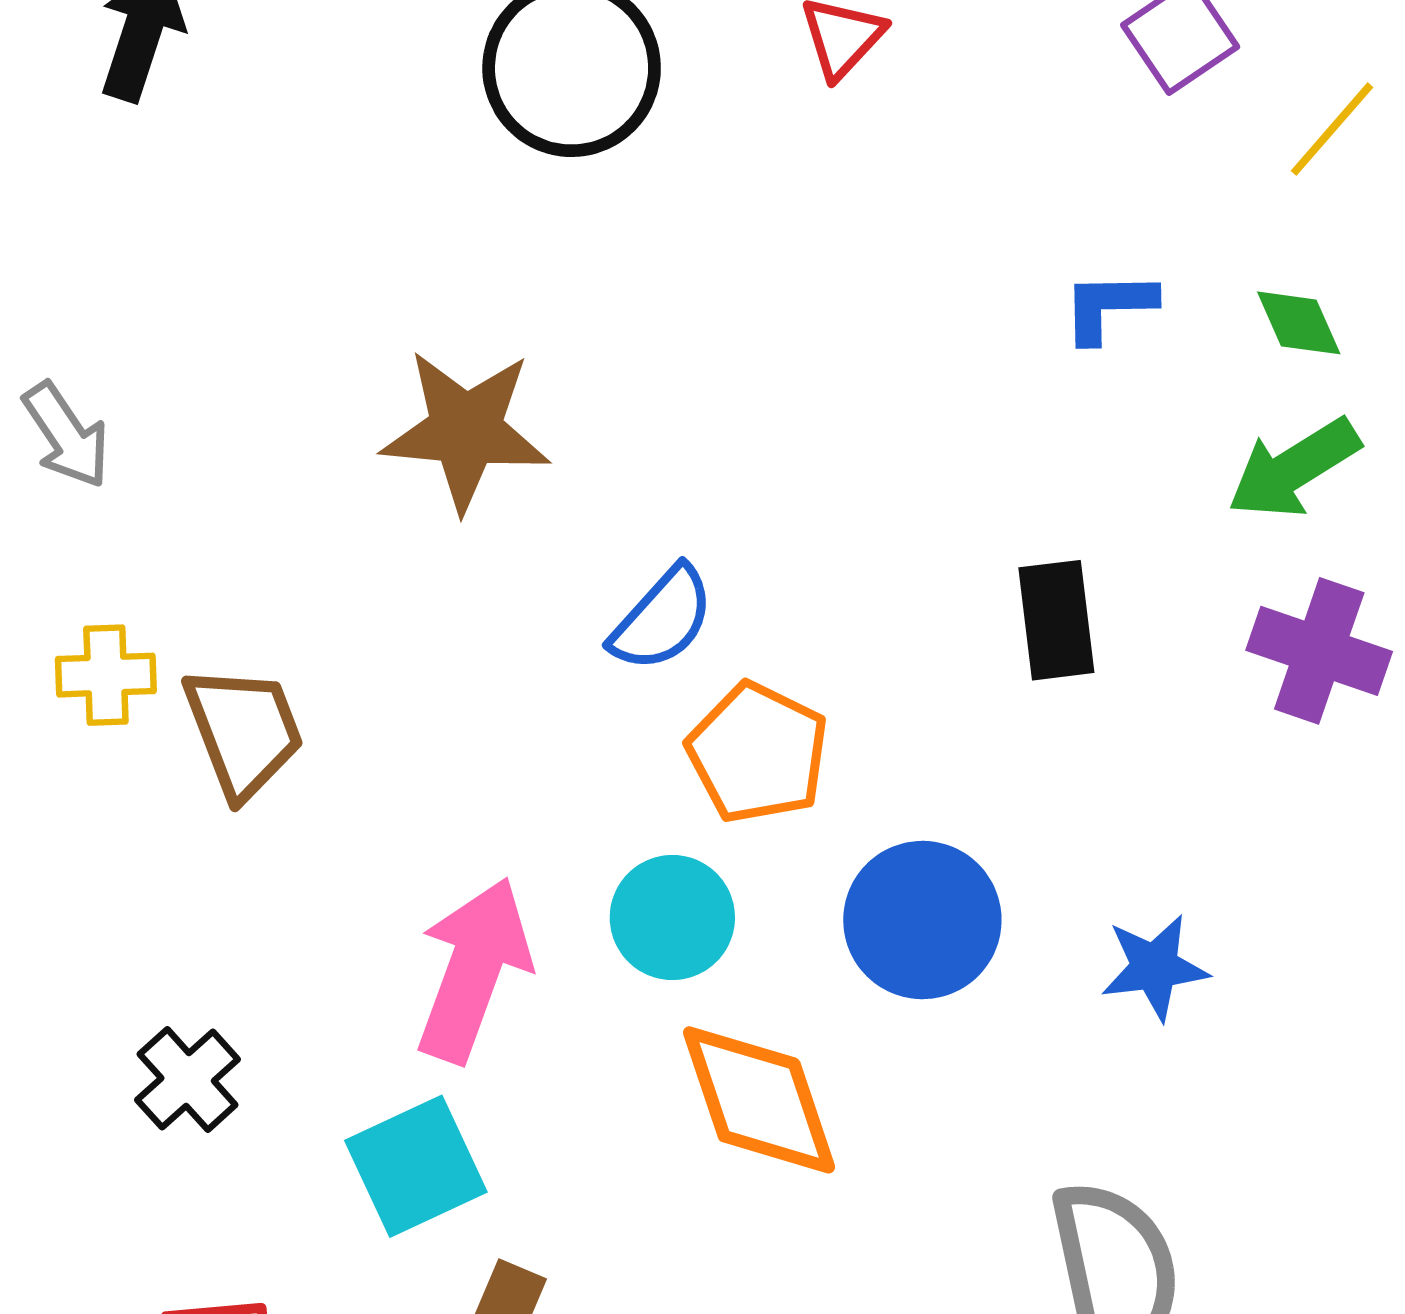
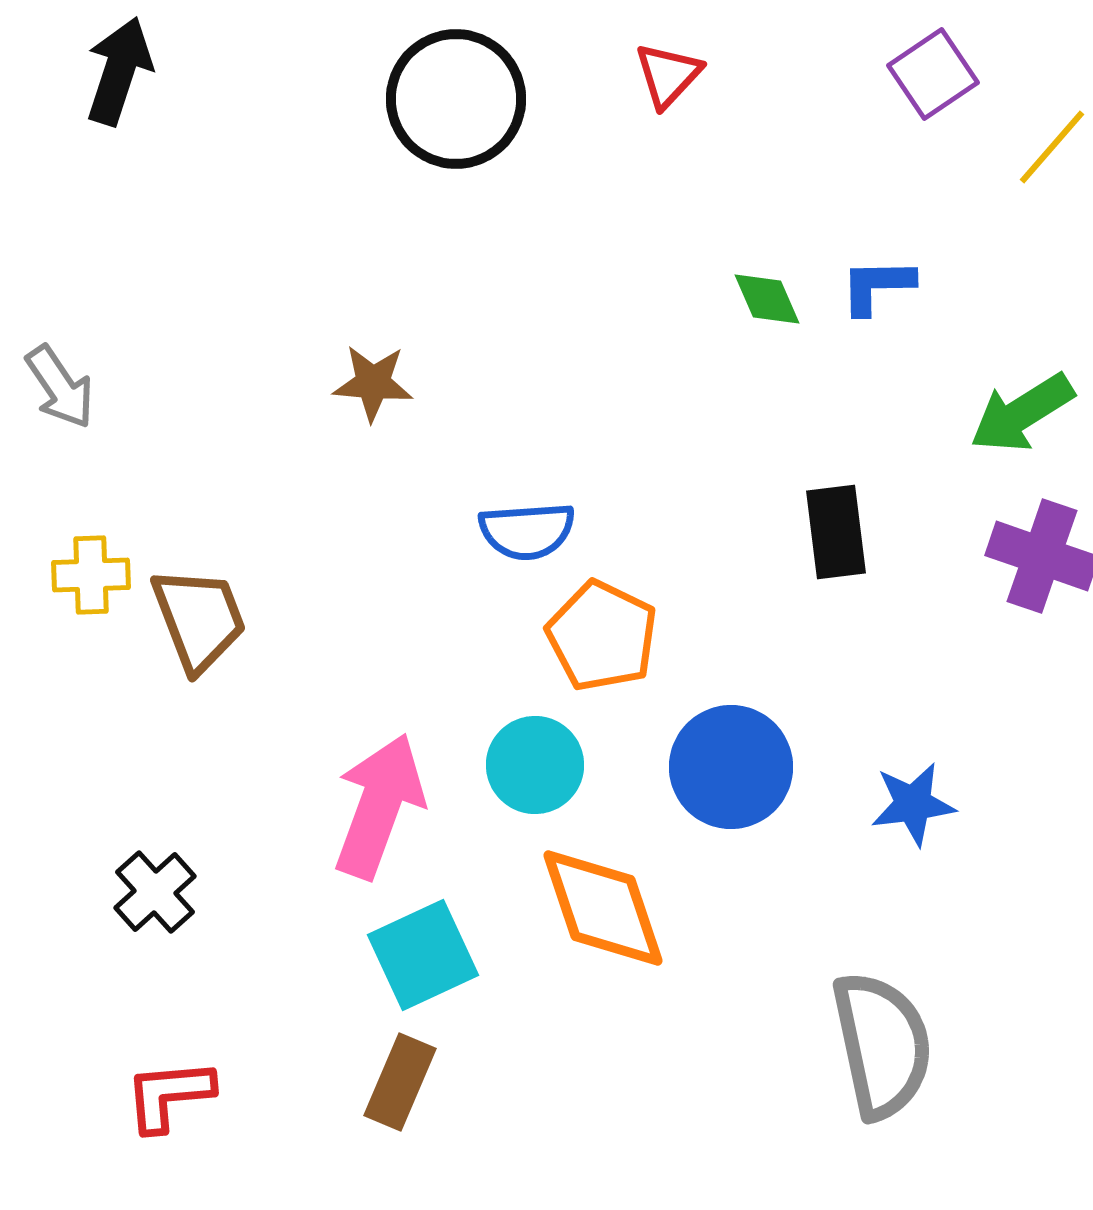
green diamond: (1299, 323) -> (767, 299), moved
brown star: (466, 430) -> (373, 383), size x0.6
blue semicircle: (662, 619) -> (527, 531), turned 44
cyan square: (416, 1166) -> (423, 955), moved

